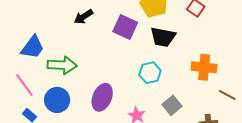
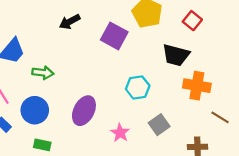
black trapezoid: (163, 37) -> (176, 55), moved
green arrow: (62, 65) -> (43, 73), size x0.7

